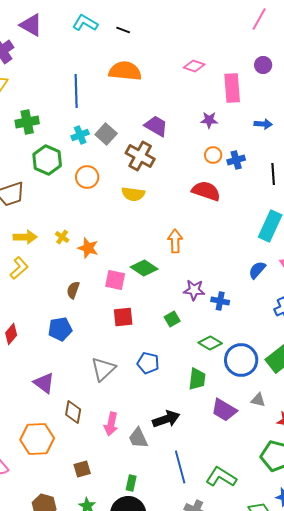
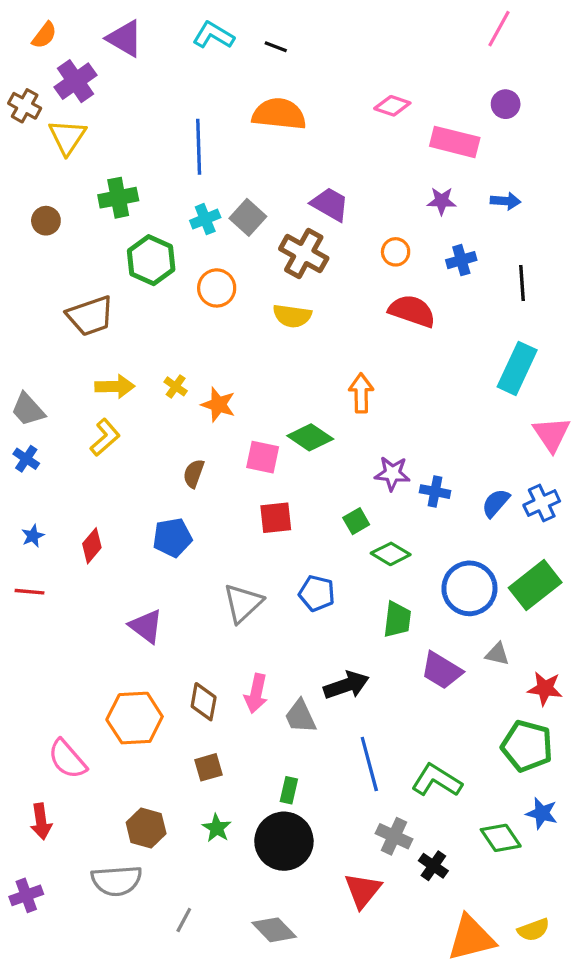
pink rectangle: (232, 88) -> (455, 142), turned -72
purple star: (209, 120) -> (442, 201), moved
orange circle: (213, 155) -> (396, 252), moved
blue semicircle: (257, 270) -> (496, 503), moved
green diamond: (210, 343) -> (391, 554), moved
brown diamond: (73, 412) -> (204, 702), moved

